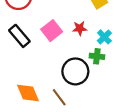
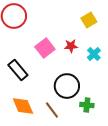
black rectangle: (19, 36) -> (18, 70), moved
green cross: (97, 56) -> (87, 105), moved

